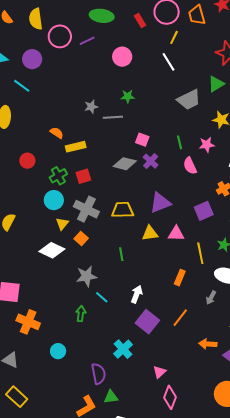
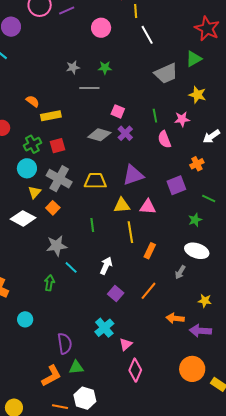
yellow line: (174, 37) -> (136, 11), moved, turned -32
gray star: (91, 107) -> (73, 67), moved
yellow line: (200, 253) -> (130, 232), moved
purple square: (147, 322) -> (116, 293), size x0.7
cyan cross: (123, 349) -> (104, 328), moved

